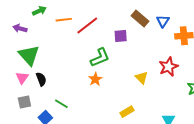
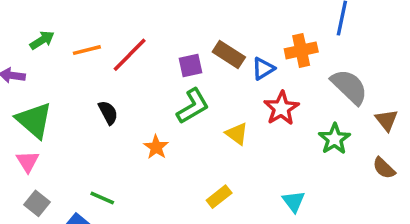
brown rectangle: (140, 18) -> (229, 54), moved
blue triangle: (163, 21) -> (263, 69), moved, turned 32
green L-shape: (100, 58) -> (193, 106), moved
black semicircle: (41, 79) -> (108, 113), moved
gray square: (24, 102) -> (37, 203), turned -32

